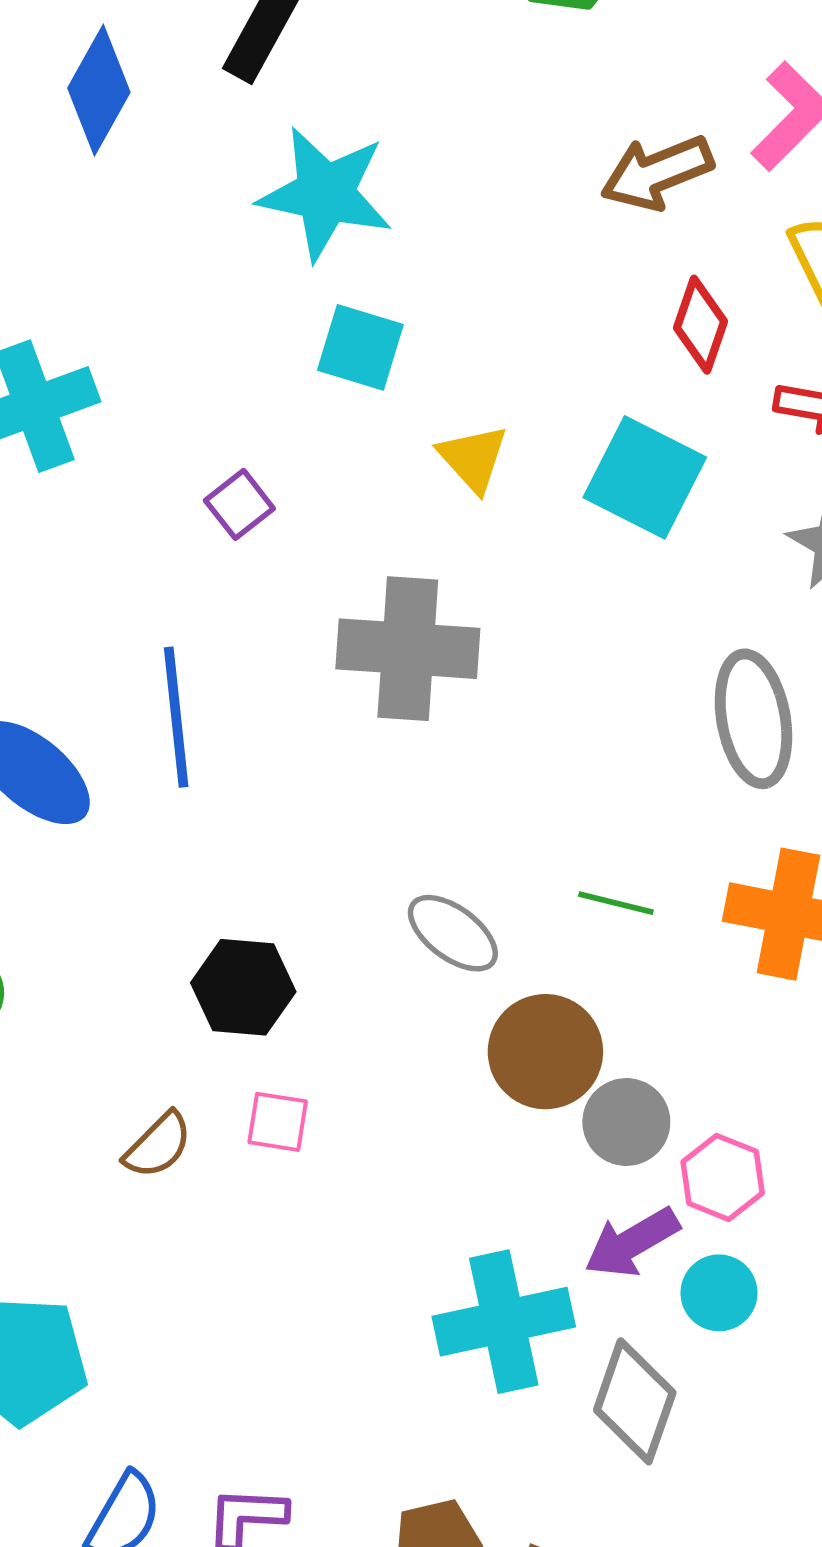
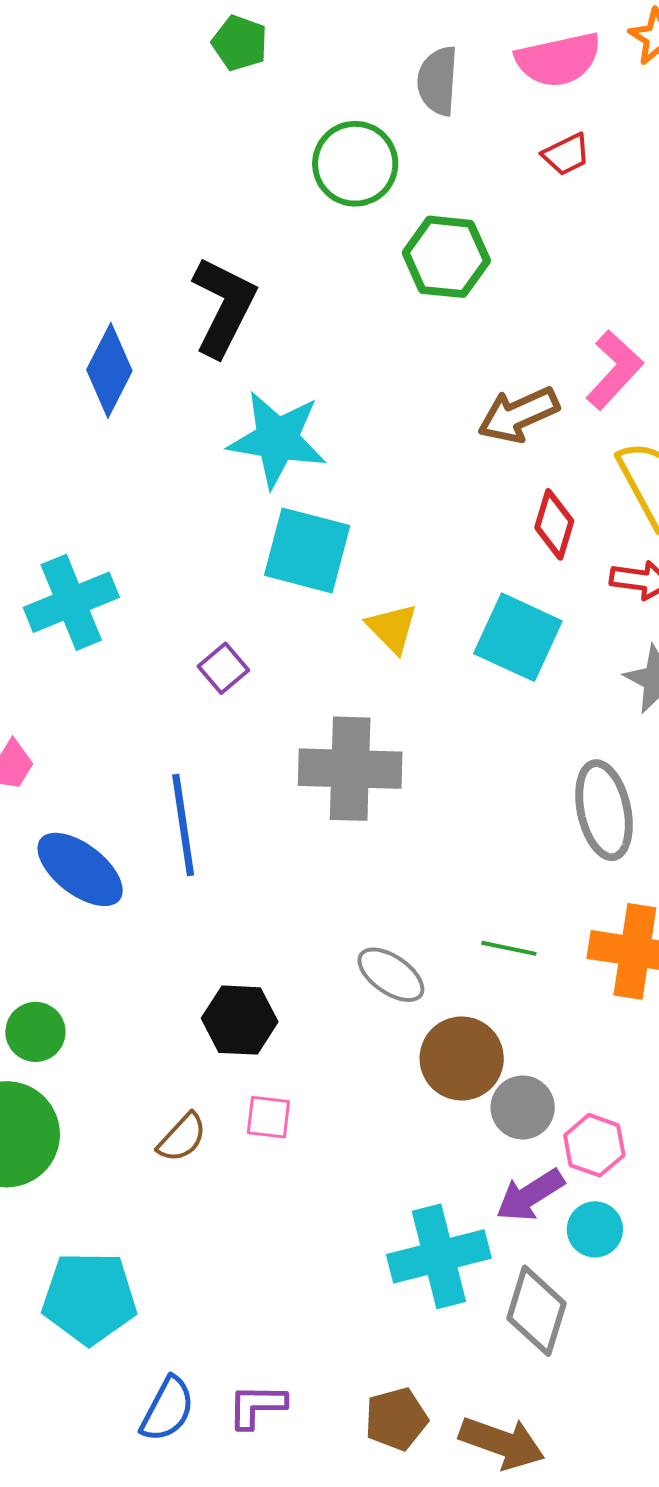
cyan square: (360, 347) -> (307, 550), size x1.4

